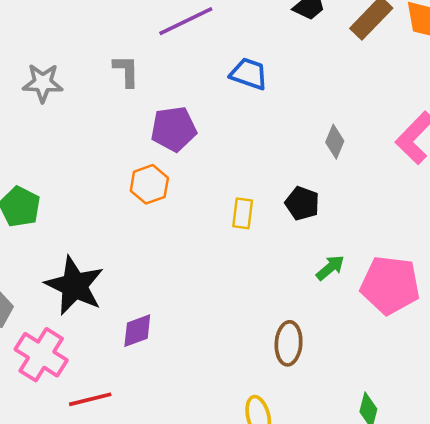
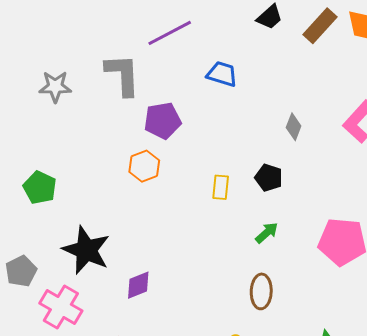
gray L-shape: (126, 71) -> (123, 75), size x1.6
green arrow: (330, 268) -> (267, 233), moved

